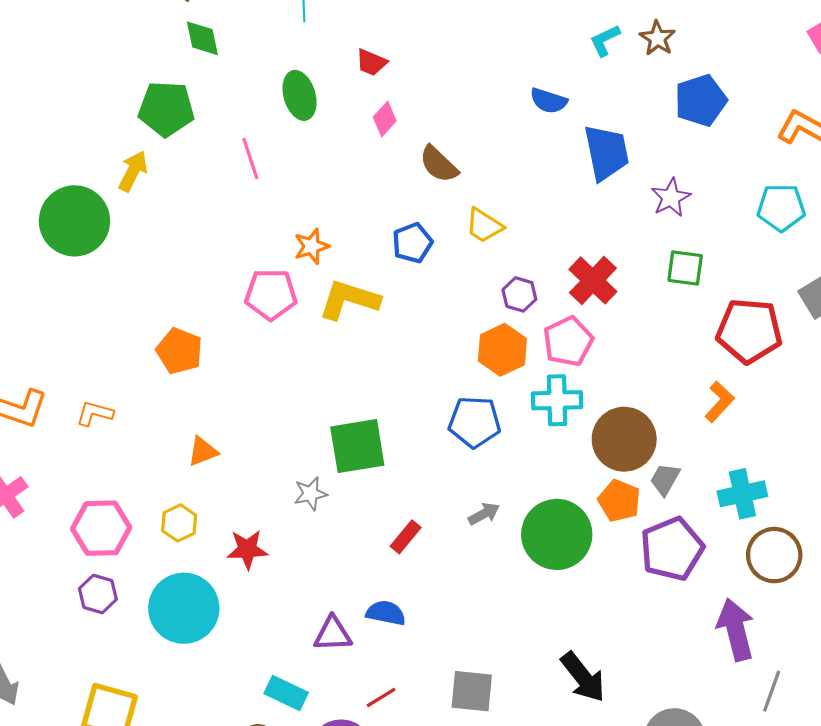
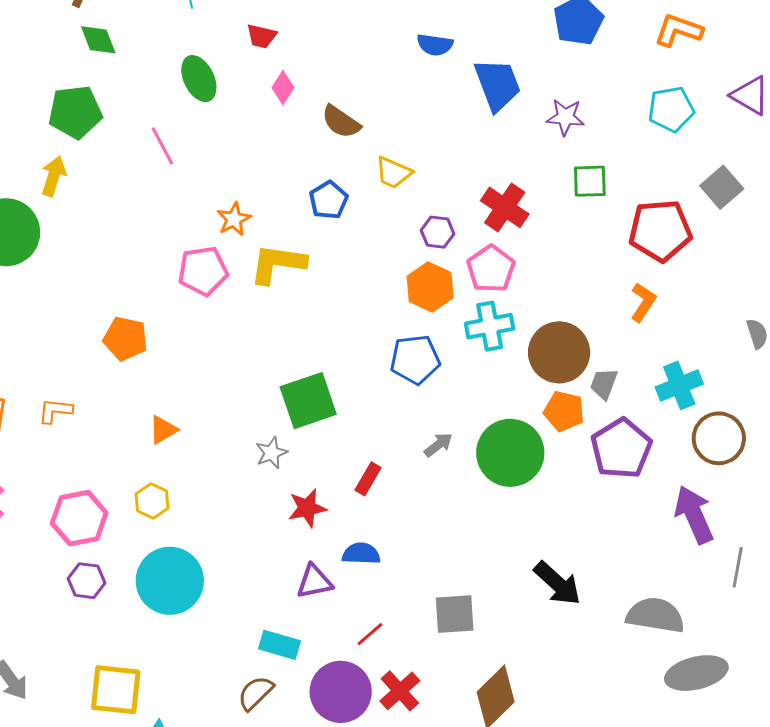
purple star: (671, 198) -> (565, 117), turned -30
red star: (247, 549) -> (307, 508), moved

